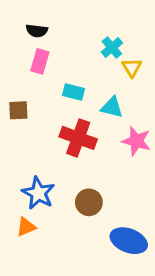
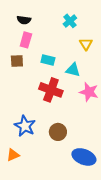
cyan cross: (112, 48) -> (70, 21), moved
brown square: (18, 110) -> (17, 61), moved
orange triangle: (26, 227) -> (13, 155), moved

